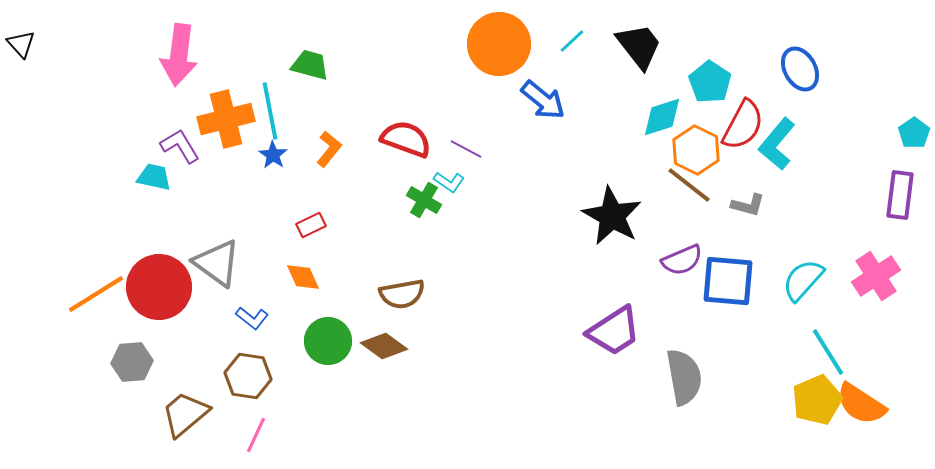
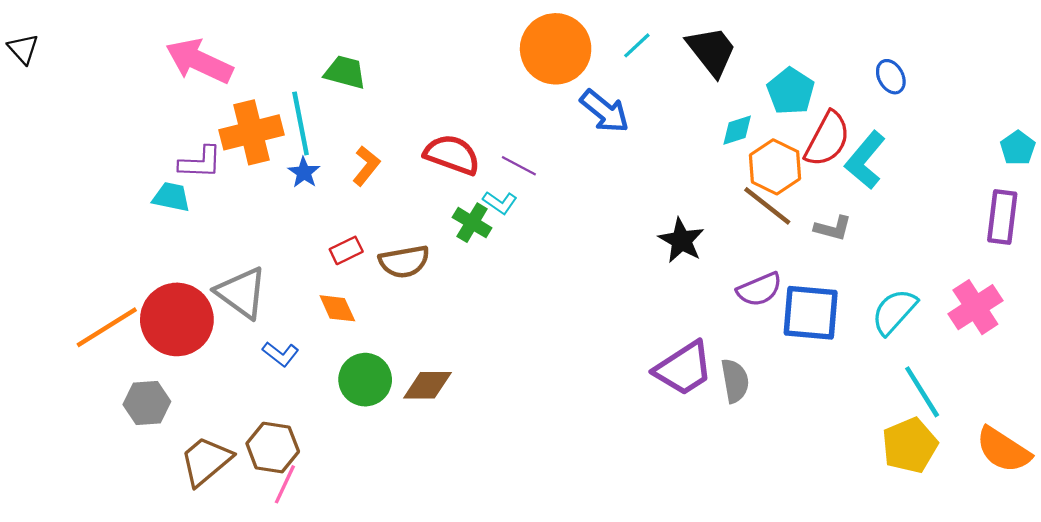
pink arrow: (179, 55) -> (199, 61), turned 108
blue ellipse: (800, 69) -> (891, 77), size x0.7
cyan diamond: (662, 117) -> (737, 130), size x0.7
purple L-shape: (180, 146) -> (200, 162), turned 123
black star: (612, 216) -> (681, 240), size x0.7
brown semicircle: (402, 294) -> (404, 262), moved
brown diamond: (384, 346) -> (427, 385), turned -36
brown hexagon: (248, 376) -> (273, 448), moved
gray semicircle: (684, 377) -> (735, 381), moved, size x0.7
orange semicircle: (861, 404) -> (1003, 450), moved

